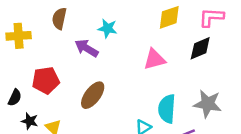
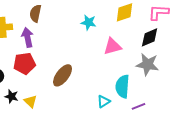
cyan star: (108, 28) -> (89, 22), moved
purple arrow: (87, 48) -> (28, 37), moved, turned 48
gray star: (208, 104) -> (148, 64), moved

